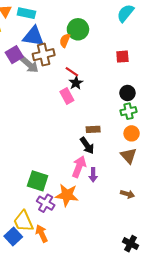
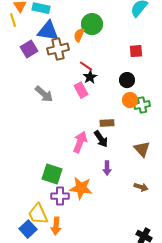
gray arrow: (29, 65) -> (44, 94), moved
black circle: (127, 93) -> (127, 80), moved
orange circle: (132, 133) -> (130, 100), moved
pink arrow: (79, 167) -> (80, 142), moved
purple cross: (46, 203) -> (60, 196), turned -30
orange arrow: (42, 233) -> (56, 226), turned -150

